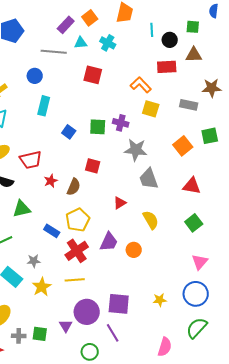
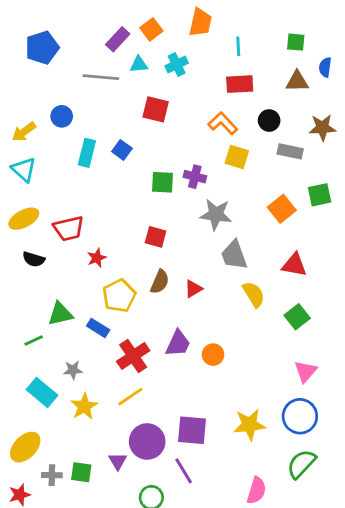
blue semicircle: (214, 11) -> (325, 67), moved
black circle: (170, 40) -> (269, 121), moved
cyan cross: (108, 43) -> (177, 64), turned 35
red rectangle: (167, 67) -> (240, 84), moved
blue circle: (35, 76) -> (62, 116), moved
blue square: (69, 132) -> (122, 150), moved
brown semicircle: (74, 187) -> (160, 282), moved
green triangle: (22, 209) -> (60, 314), moved
yellow pentagon: (78, 220) -> (119, 296), moved
yellow semicircle: (151, 220) -> (254, 294), moved
yellow line: (75, 280) -> (130, 397), turned -30
yellow star: (160, 300) -> (249, 425), size x1.6

